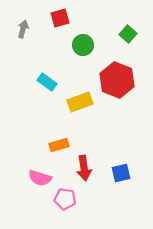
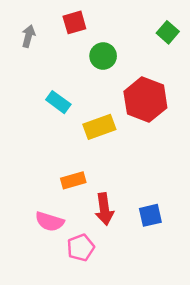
green square: (128, 34) -> (168, 32), moved
pink pentagon: (65, 199) -> (81, 248), turned -30

